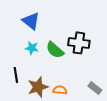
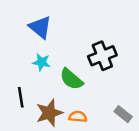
black cross: (79, 43) -> (102, 56), turned -30
green semicircle: (55, 50) -> (71, 79), moved

